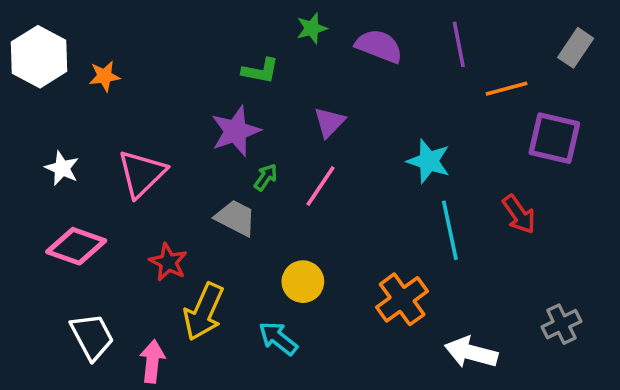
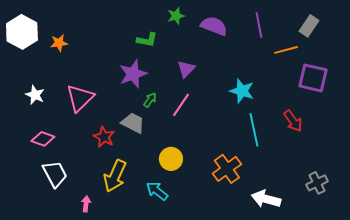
gray rectangle: (576, 48) -> (309, 26), moved
pink diamond: (76, 246) -> (43, 139), size x0.7
red star: (168, 262) -> (104, 137), moved
white trapezoid: (92, 337) -> (55, 174), moved
pink arrow: (152, 361) -> (86, 204), size x0.7

